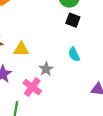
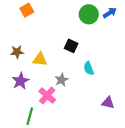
black square: (73, 20) -> (71, 46), moved

